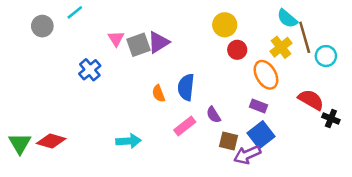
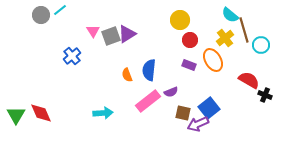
gray circle: (42, 26) -> (41, 15), moved
purple rectangle: (258, 106) -> (189, 65), moved
purple semicircle: (213, 115) -> (171, 92), turned -80
pink rectangle: (185, 126) -> (148, 101), size x1.4
red diamond: (51, 141) -> (41, 113), turned 50

